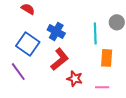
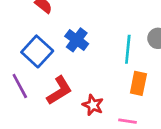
red L-shape: (60, 59) -> (59, 90), moved

